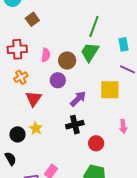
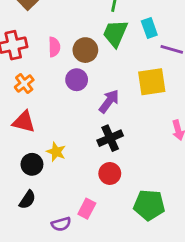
cyan rectangle: (123, 44) -> (149, 28), moved
red triangle: (34, 99) -> (24, 122), moved, turned -42
red circle: (96, 143) -> (110, 173), moved
black semicircle: (11, 159) -> (27, 200), turned 72

